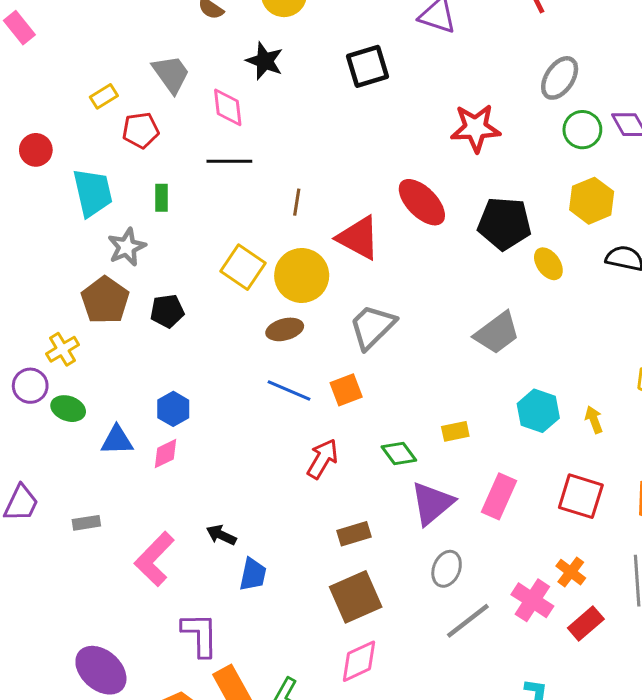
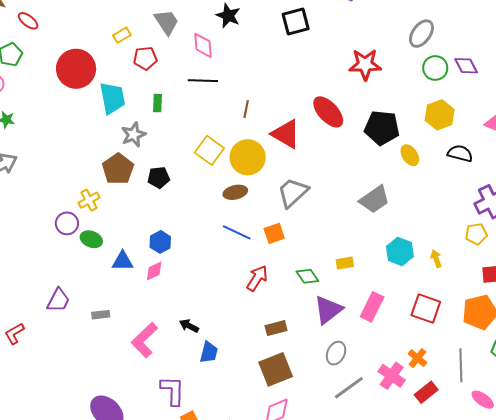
red circle: (36, 150) -> (76, 69), size x1.8

